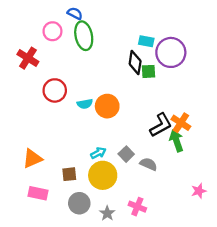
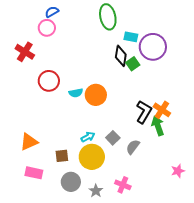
blue semicircle: (75, 13) -> (52, 12), moved, turned -56
green ellipse: (84, 36) -> (108, 17), moved
green square: (149, 71) -> (133, 64), turned -32
black L-shape: (161, 125) -> (144, 112), turned -30
gray semicircle: (149, 164) -> (133, 147), turned -77

